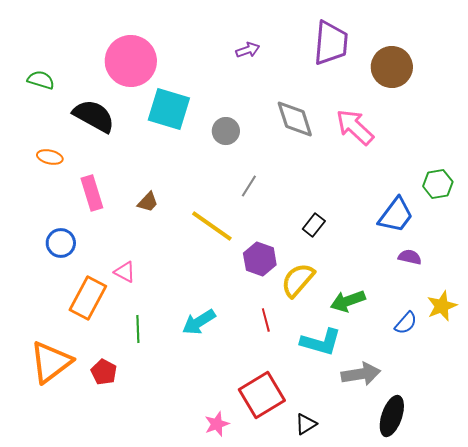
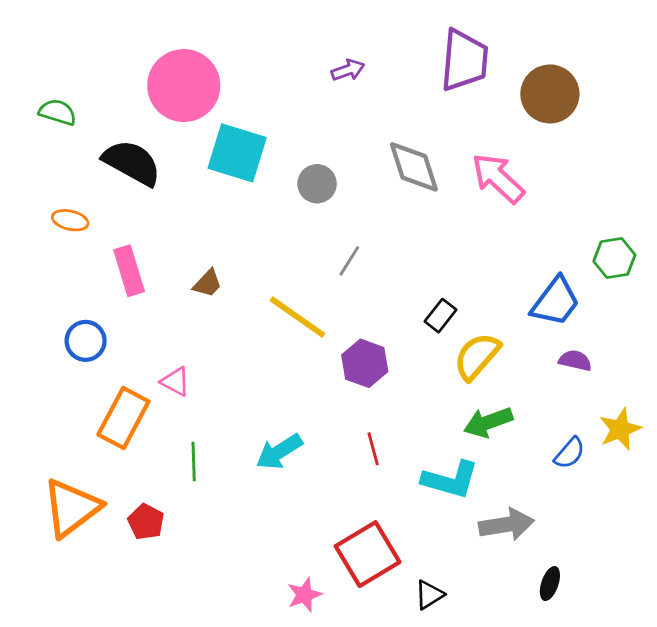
yellow semicircle: (298, 280) -> (477, 356), moved
black ellipse: (392, 416) -> (550, 584), size x0.6

